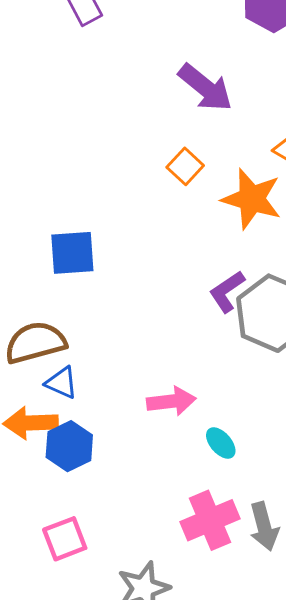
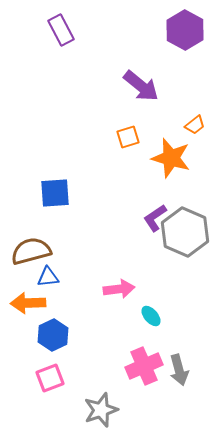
orange square: (185, 166) -> (128, 137), turned 30
blue triangle: (62, 383) -> (48, 277), turned -30
blue hexagon: (69, 446) -> (53, 335), moved

